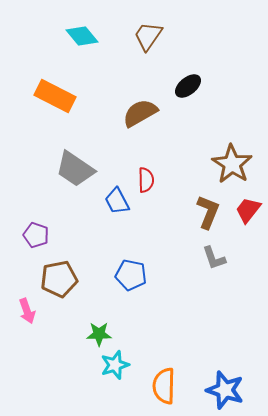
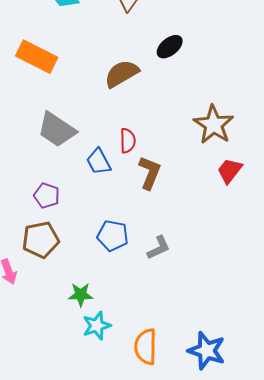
brown L-shape: (208, 212) -> (150, 173), moved
purple pentagon: (36, 235) -> (47, 196), moved
gray L-shape: (214, 258) -> (159, 248), moved, turned -96

